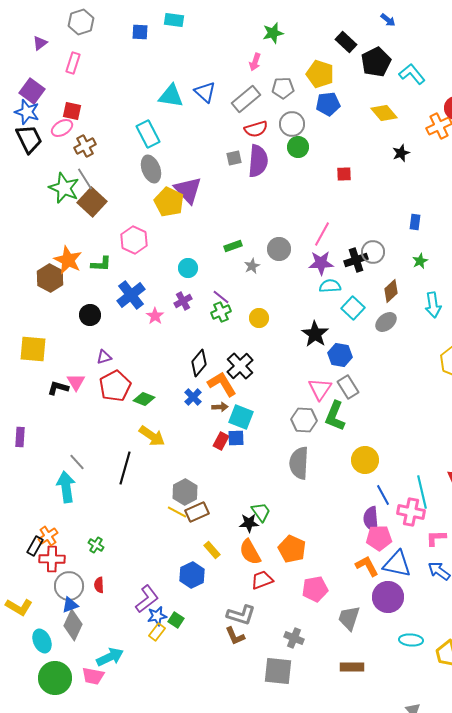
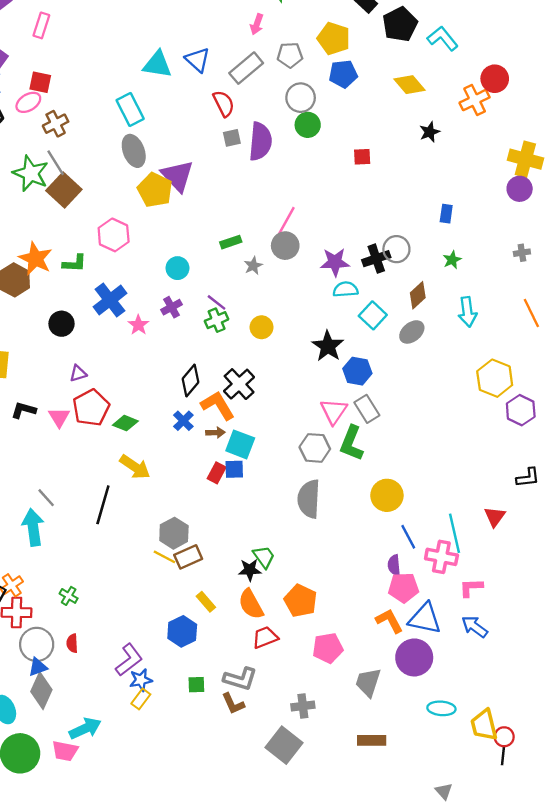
red semicircle: (256, 129) -> (224, 104), moved, turned -100
pink line: (322, 234) -> (286, 221), moved
pink triangle: (76, 382) -> (59, 417), moved
purple semicircle: (371, 519) -> (394, 565), size x0.7
green square: (176, 620) -> (196, 685), moved, turned -35
gray cross: (294, 638) -> (303, 706), turned -30
gray square: (278, 671) -> (284, 745), turned 32

